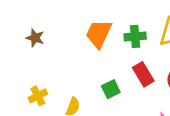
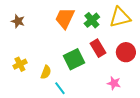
green cross: (135, 36) -> (92, 20), turned -35
green square: (111, 89) -> (74, 59), size x1.5

